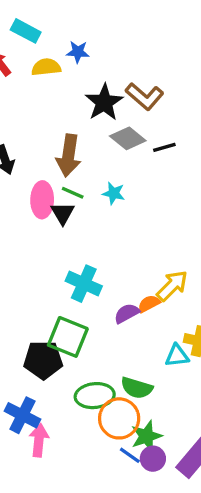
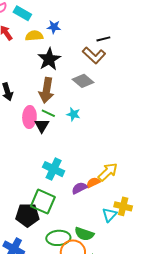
black star: (104, 102) -> (49, 59), moved
black line: (164, 147) -> (103, 39), moved
cyan triangle: (177, 356) -> (109, 215), turned -42

